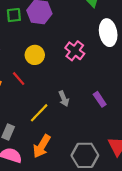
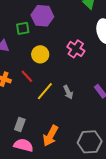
green square: (14, 15) -> (23, 28), moved
yellow line: (39, 113) -> (45, 91), moved

